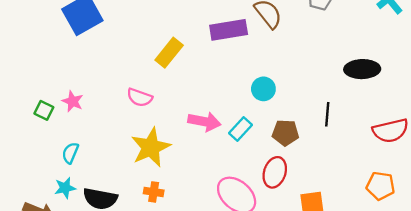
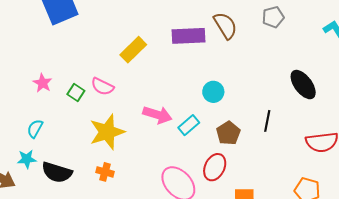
black ellipse: (362, 69) -> (303, 85), turned 48
green square: (44, 110) -> (76, 93), moved
brown pentagon: (285, 133) -> (228, 133), turned 30

